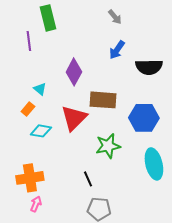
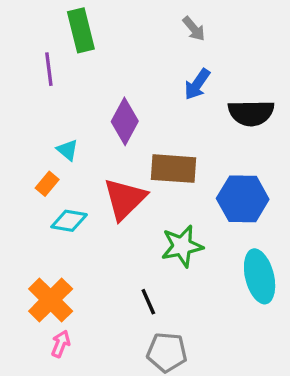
orange cross: (30, 178) -> (51, 300), turned -36

